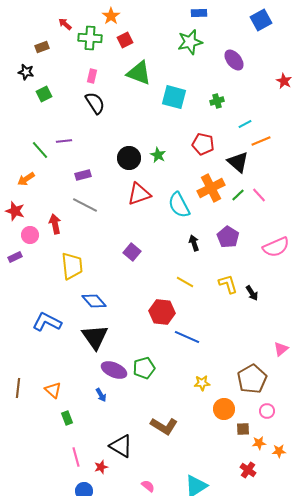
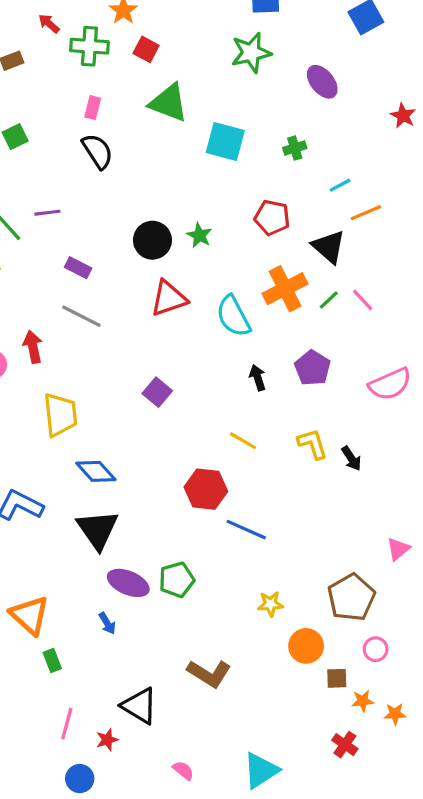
red square: (125, 40) -> (146, 49), turned -35
purple rectangle: (83, 175) -> (78, 268), turned 42
orange triangle: (53, 390) -> (30, 615), size x1.5
pink line: (76, 457) -> (67, 724), turned 30

